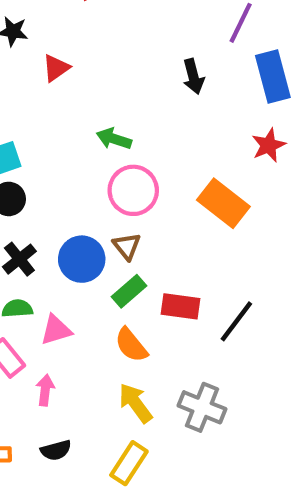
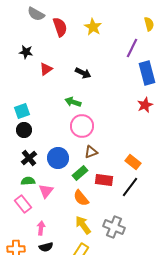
black arrow: (193, 77) -> (83, 73), moved, turned -49
orange rectangle: (223, 203) -> (133, 162), moved, size x0.7
brown triangle: (127, 246) -> (91, 152), moved, turned 48
pink triangle: (56, 330) -> (46, 191), turned -35
pink arrow: (45, 390) -> (41, 228), moved

